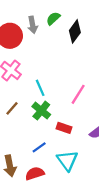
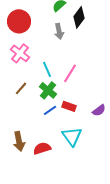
gray arrow: (33, 25) -> (59, 31), moved
pink line: (78, 94) -> (70, 73), moved
blue line: (39, 147) -> (50, 110), moved

